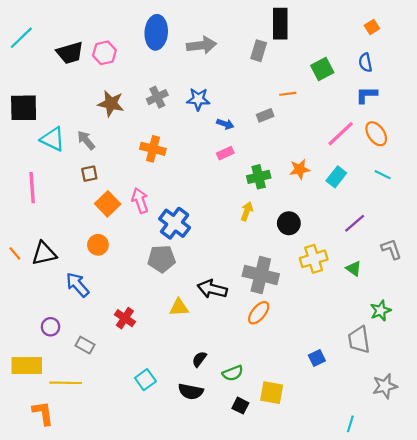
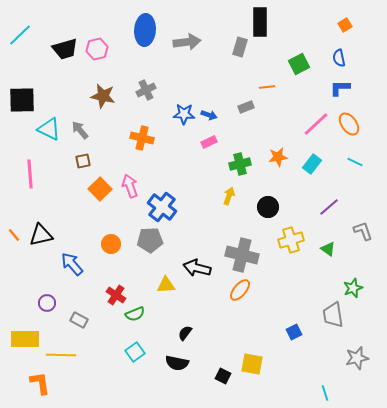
blue star: (198, 99) -> (184, 114), moved
orange circle: (98, 245) -> (111, 244), moved
green semicircle: (233, 373) -> (135, 314), moved
cyan line: (350, 424) -> (325, 393), turned -35

